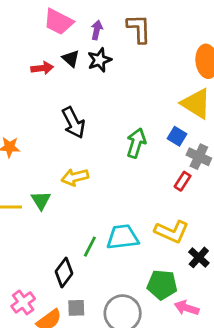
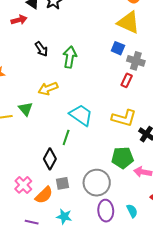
red arrow: (42, 68) -> (19, 20), moved
black arrow: (74, 123) -> (41, 49), size x0.7
green arrow: (136, 143) -> (70, 57), moved
cyan trapezoid: (123, 237) -> (81, 115), moved, turned 50

